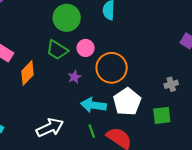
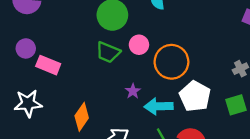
orange diamond: (28, 73) -> (82, 117), moved
purple star: (74, 77) -> (133, 91), moved

